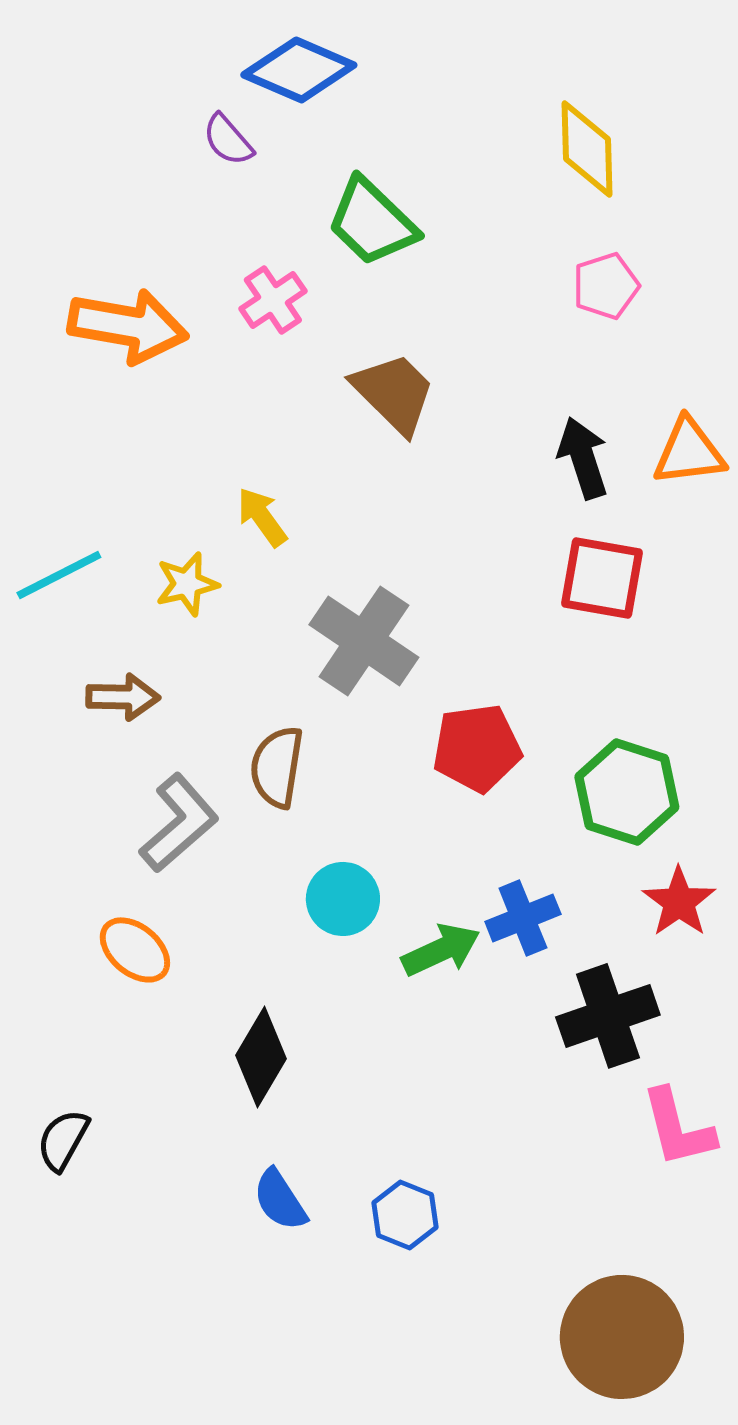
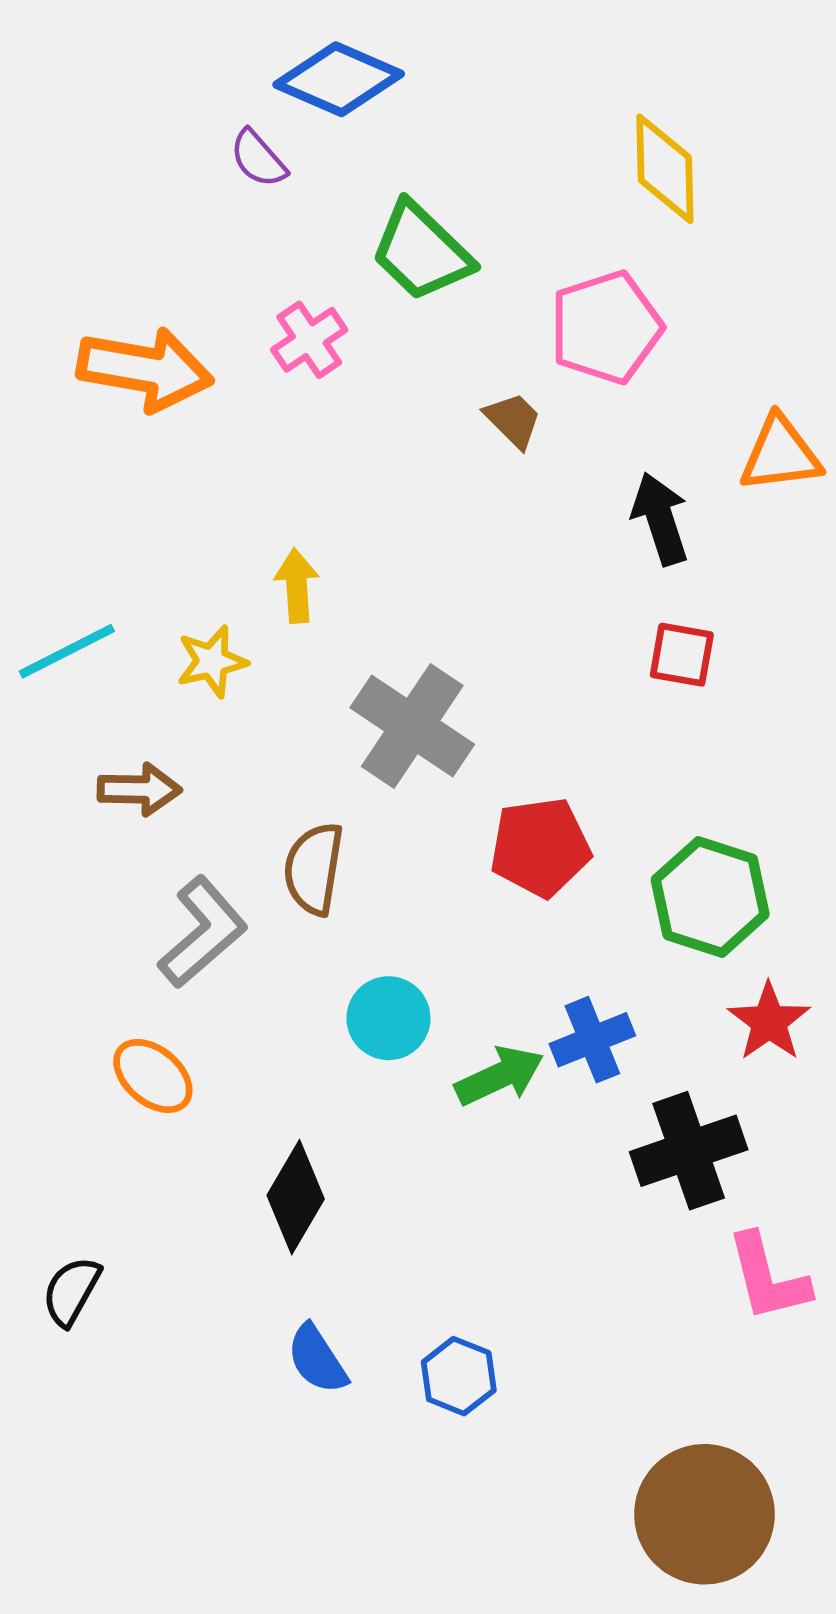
pink pentagon: (606, 286) -> (606, 327), moved, size x1.5
brown trapezoid: (394, 393) -> (513, 420), moved, size x0.6
orange triangle: (689, 452) -> (780, 454), moved
yellow arrow: (262, 517) -> (297, 586), turned 32
red square: (602, 578) -> (682, 655), size x0.7

